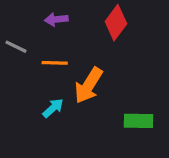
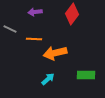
orange arrow: (89, 85) -> (55, 53), turned 45
cyan arrow: (53, 108) -> (48, 79), moved

